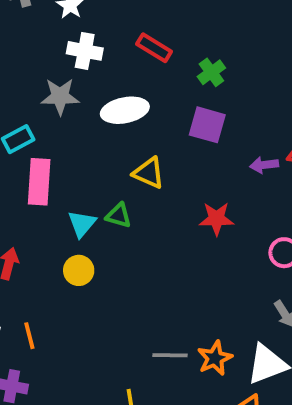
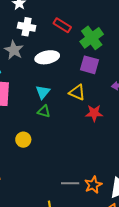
green cross: (211, 72) -> (92, 38), size x1.6
gray star: (60, 96) -> (14, 50), turned 30
yellow triangle: (149, 173) -> (77, 92), moved
cyan triangle: (82, 224) -> (43, 92), moved

